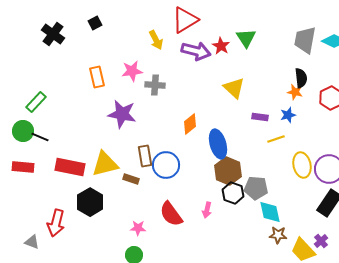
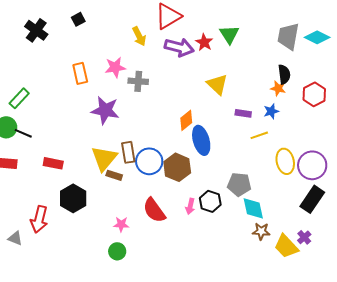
orange diamond: (190, 124) -> (186, 120), moved
yellow triangle: (105, 164) -> (104, 158), moved, turned -36
red rectangle: (70, 167) -> (53, 163), size x0.7
brown hexagon: (228, 171) -> (177, 167), moved
black hexagon: (233, 193) -> (210, 201), moved

